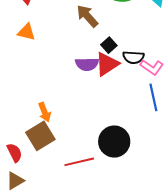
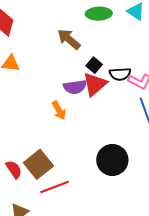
orange arrow: (45, 112) -> (59, 110), moved
red semicircle: (15, 153) -> (14, 169), moved
red line: (79, 162) -> (54, 187), moved

